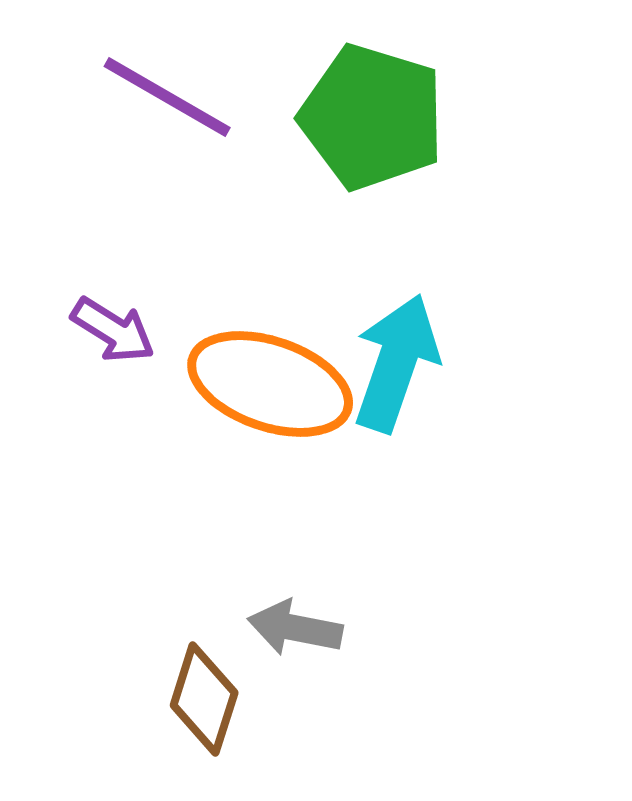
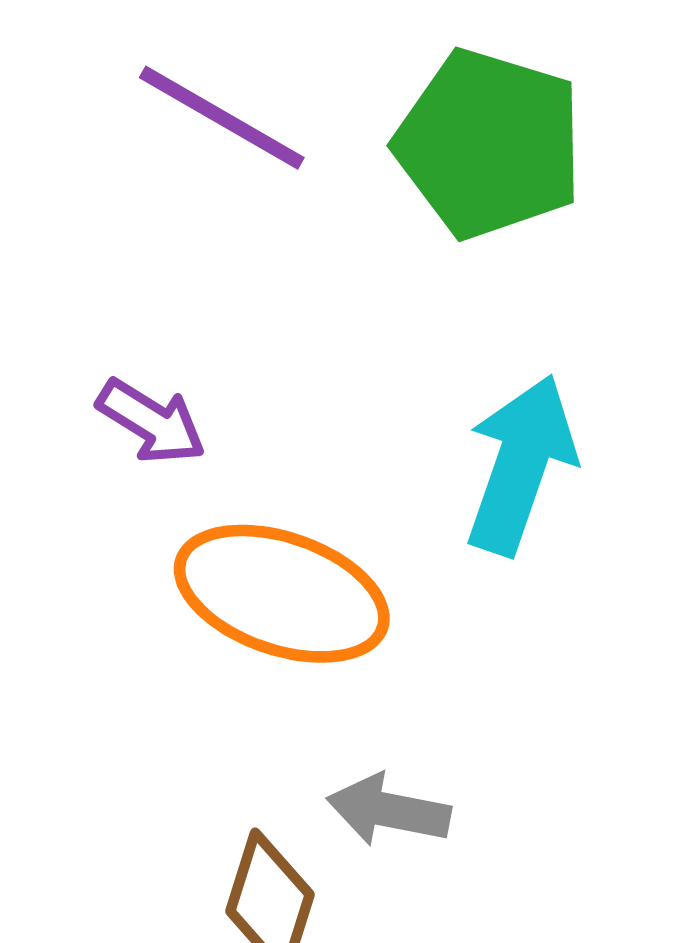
orange ellipse: (270, 384) -> (282, 594), moved

